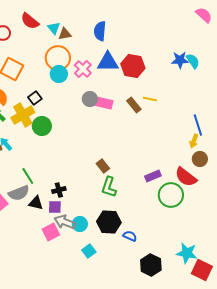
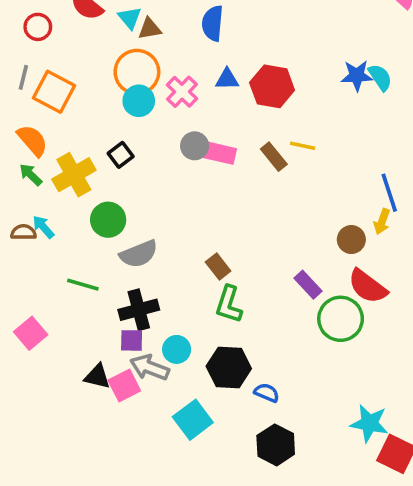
blue triangle: (108, 62) -> (227, 79), size x0.6
black square: (35, 98) -> (121, 155), moved
green circle: (42, 126) -> (108, 220), moved
brown circle: (200, 159) -> (351, 240), moved
green line: (28, 176) -> (83, 285), turned -42
purple rectangle: (153, 176) -> (308, 285), turned 70
black cross: (59, 190) -> (139, 310), size x1.5
gray semicircle: (19, 193) -> (139, 254), moved
black triangle: (36, 203) -> (97, 376), moved
cyan circle: (80, 224) -> (177, 349), moved
cyan square: (89, 251) -> (193, 420), size x1.5
black hexagon: (151, 265) -> (276, 445), moved

